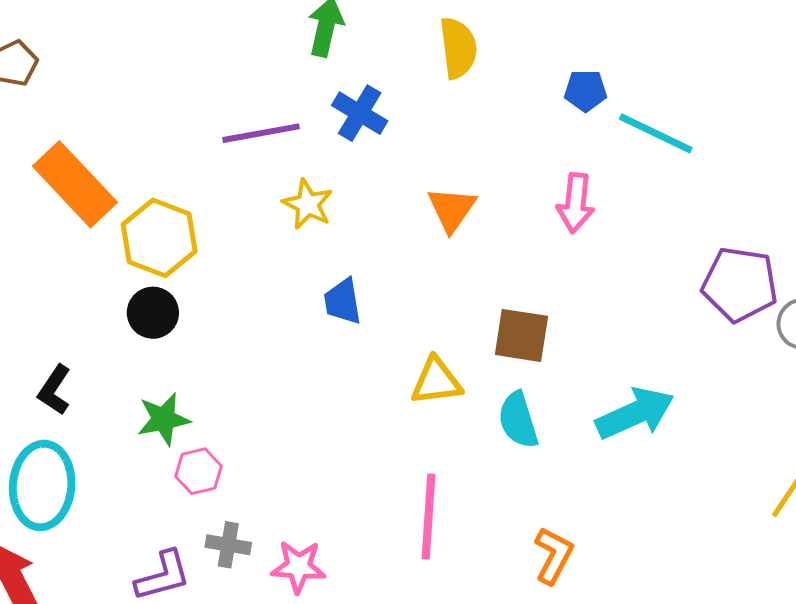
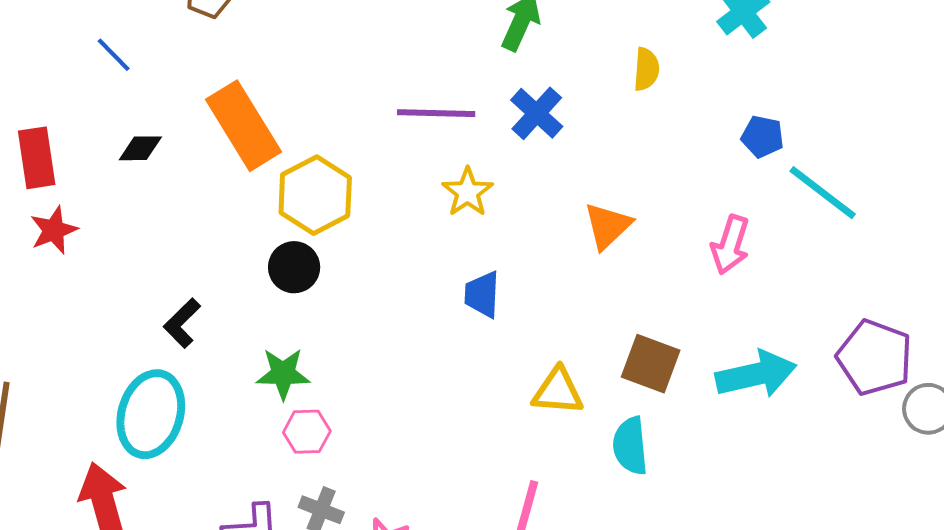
yellow semicircle: (458, 48) -> (646, 69), size x0.7
cyan arrow: (635, 413) -> (756, 374), moved

